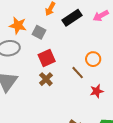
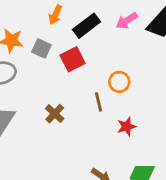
red square: (47, 58) -> (73, 59), moved
brown line: (78, 73) -> (98, 102), turned 32

